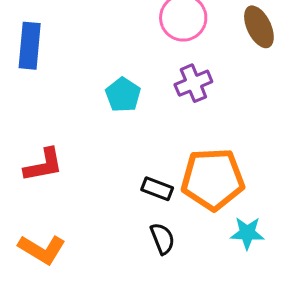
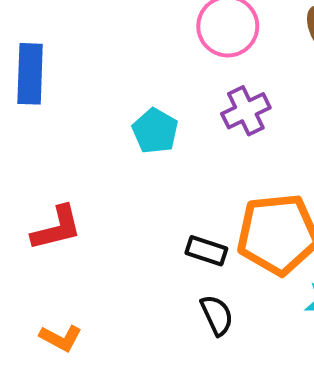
orange L-shape: (42, 249) -> (61, 338), size x0.7

